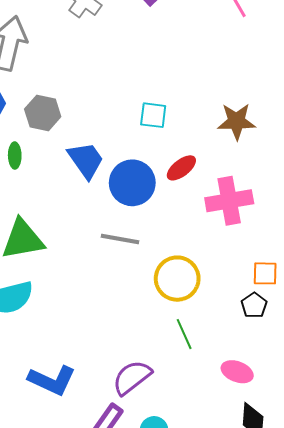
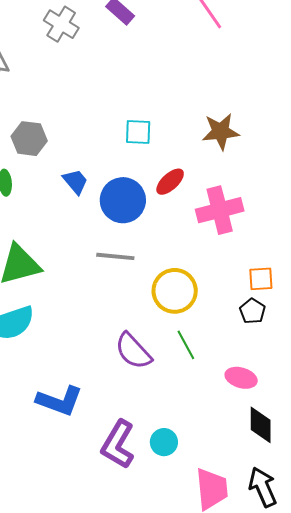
blue trapezoid: (86, 160) -> (75, 182), size x0.7
purple semicircle: (132, 377) -> (133, 351), moved, turned -90

